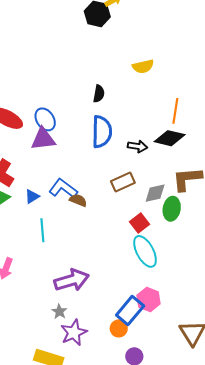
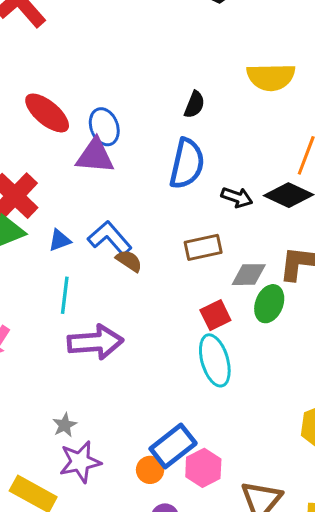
yellow semicircle: (143, 66) -> (271, 77), size x1.4
purple arrow: (72, 280) -> (95, 342), moved
pink hexagon: (149, 299) -> (203, 468), moved

